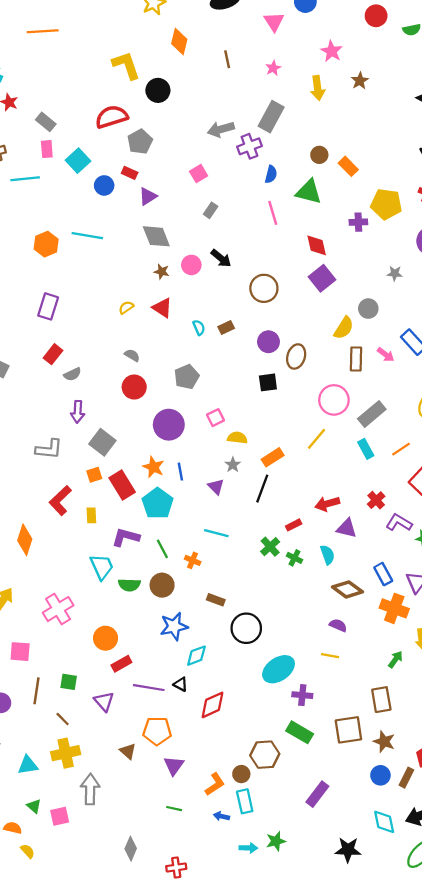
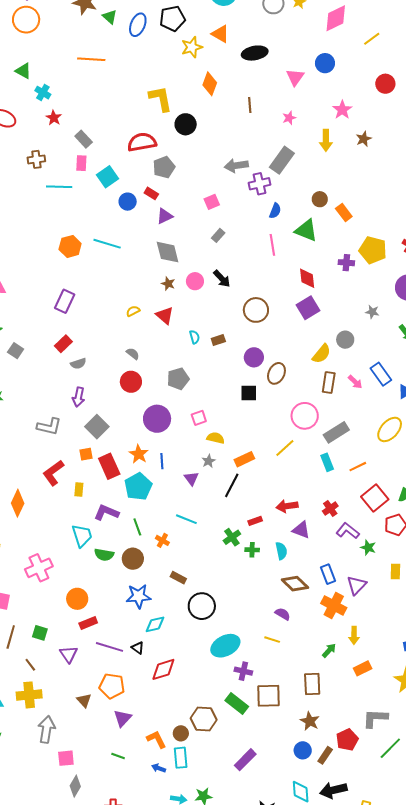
green cross: (294, 558) -> (252, 550), turned -32
brown square: (348, 730) -> (268, 696), moved
orange L-shape: (215, 784) -> (156, 739), turned -90
pink square: (60, 816) -> (66, 758), moved

